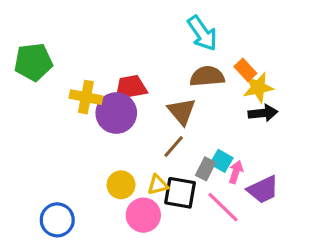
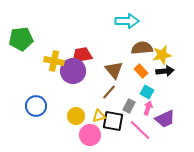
cyan arrow: (202, 33) -> (127, 21), turned -55
orange rectangle: (245, 70) -> (141, 71), moved
brown semicircle: (207, 76) -> (142, 48), moved
cyan square: (221, 161) -> (147, 92), moved
blue circle: (57, 220) -> (36, 106), moved

